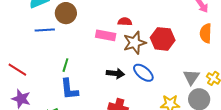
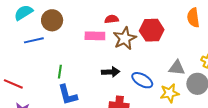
blue ellipse: (143, 73) -> (142, 80), moved
gray triangle: (191, 77) -> (177, 68), moved, turned -48

